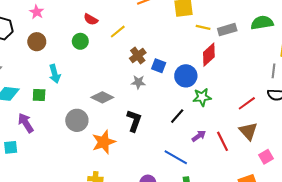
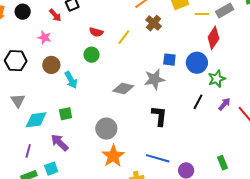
brown cross: (138, 56) -> (154, 23), moved
cyan arrow: (55, 74) -> (71, 80), moved
gray star: (138, 82) -> (154, 79), size x1.5
gray diamond: (102, 97) -> (123, 89), moved
purple arrow: (199, 136) -> (224, 104), moved
orange star: (104, 142) -> (113, 156), moved
blue line: (176, 157) -> (158, 158), moved

